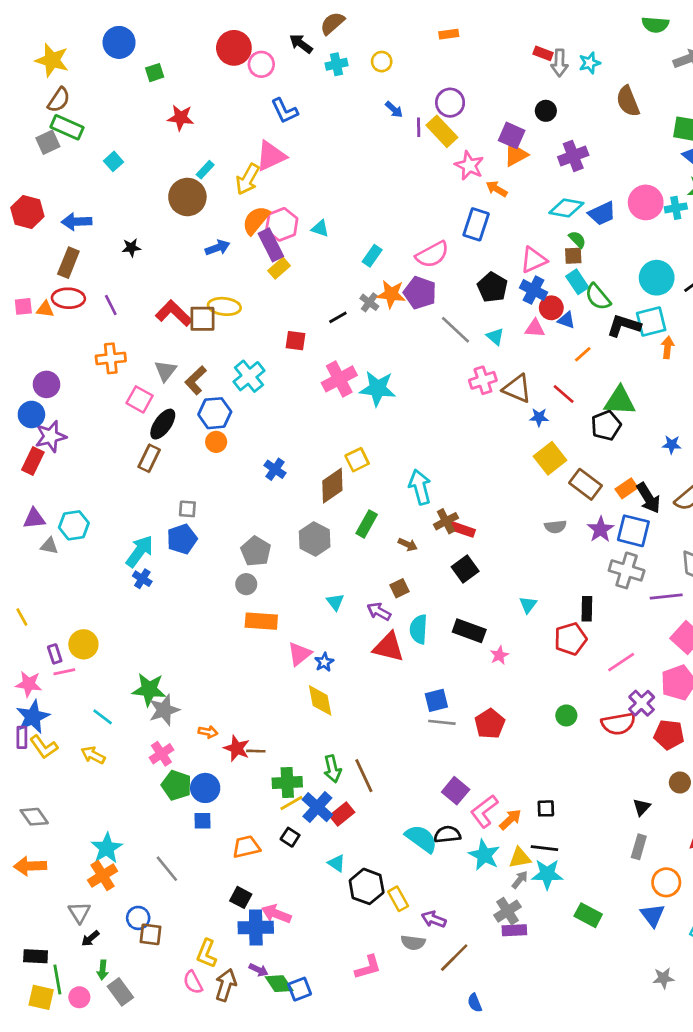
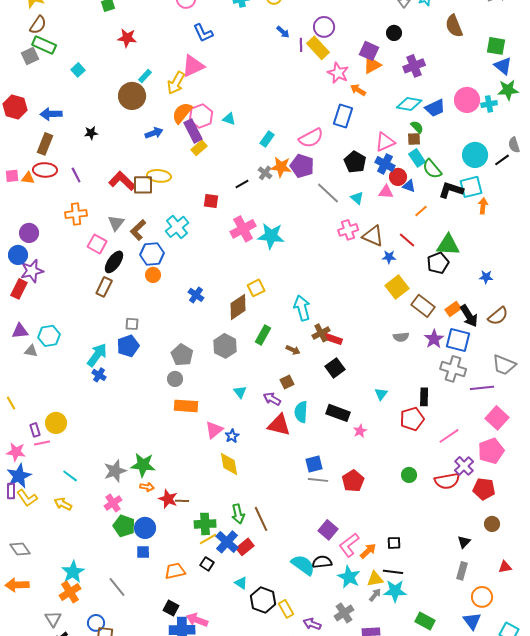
green star: (149, 689) -> (143, 465), moved
gray cross: (508, 911) -> (344, 613), moved

